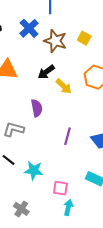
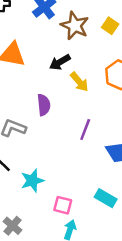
purple line: (68, 136) -> (85, 130), moved
cyan star: (34, 171) -> (32, 181), turned -30

